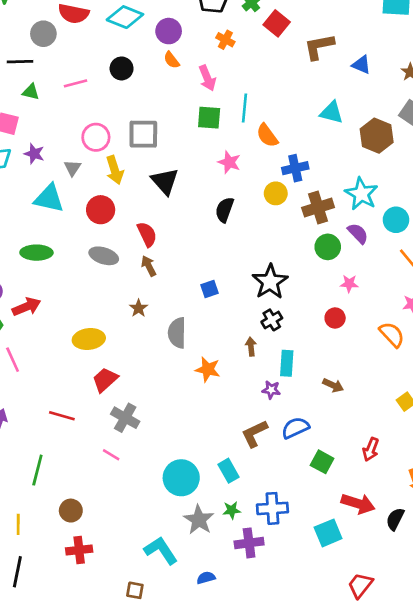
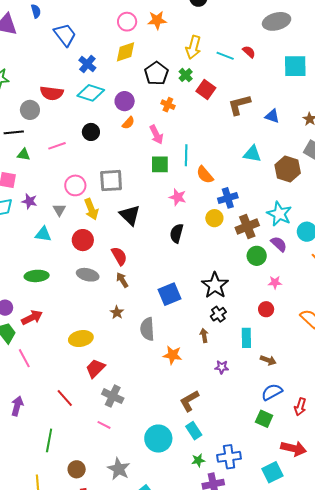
orange semicircle: (172, 60) -> (128, 123), turned -96
cyan triangle: (49, 198) -> (43, 234), size x0.7
blue square: (210, 289) -> (170, 294), size x1.6
cyan rectangle: (287, 363) -> (246, 338), moved
red line: (62, 416) -> (65, 398), turned 36
blue semicircle: (295, 428) -> (272, 392), moved
brown L-shape: (255, 434) -> (189, 401), moved
gray star: (199, 520) -> (119, 469), moved

